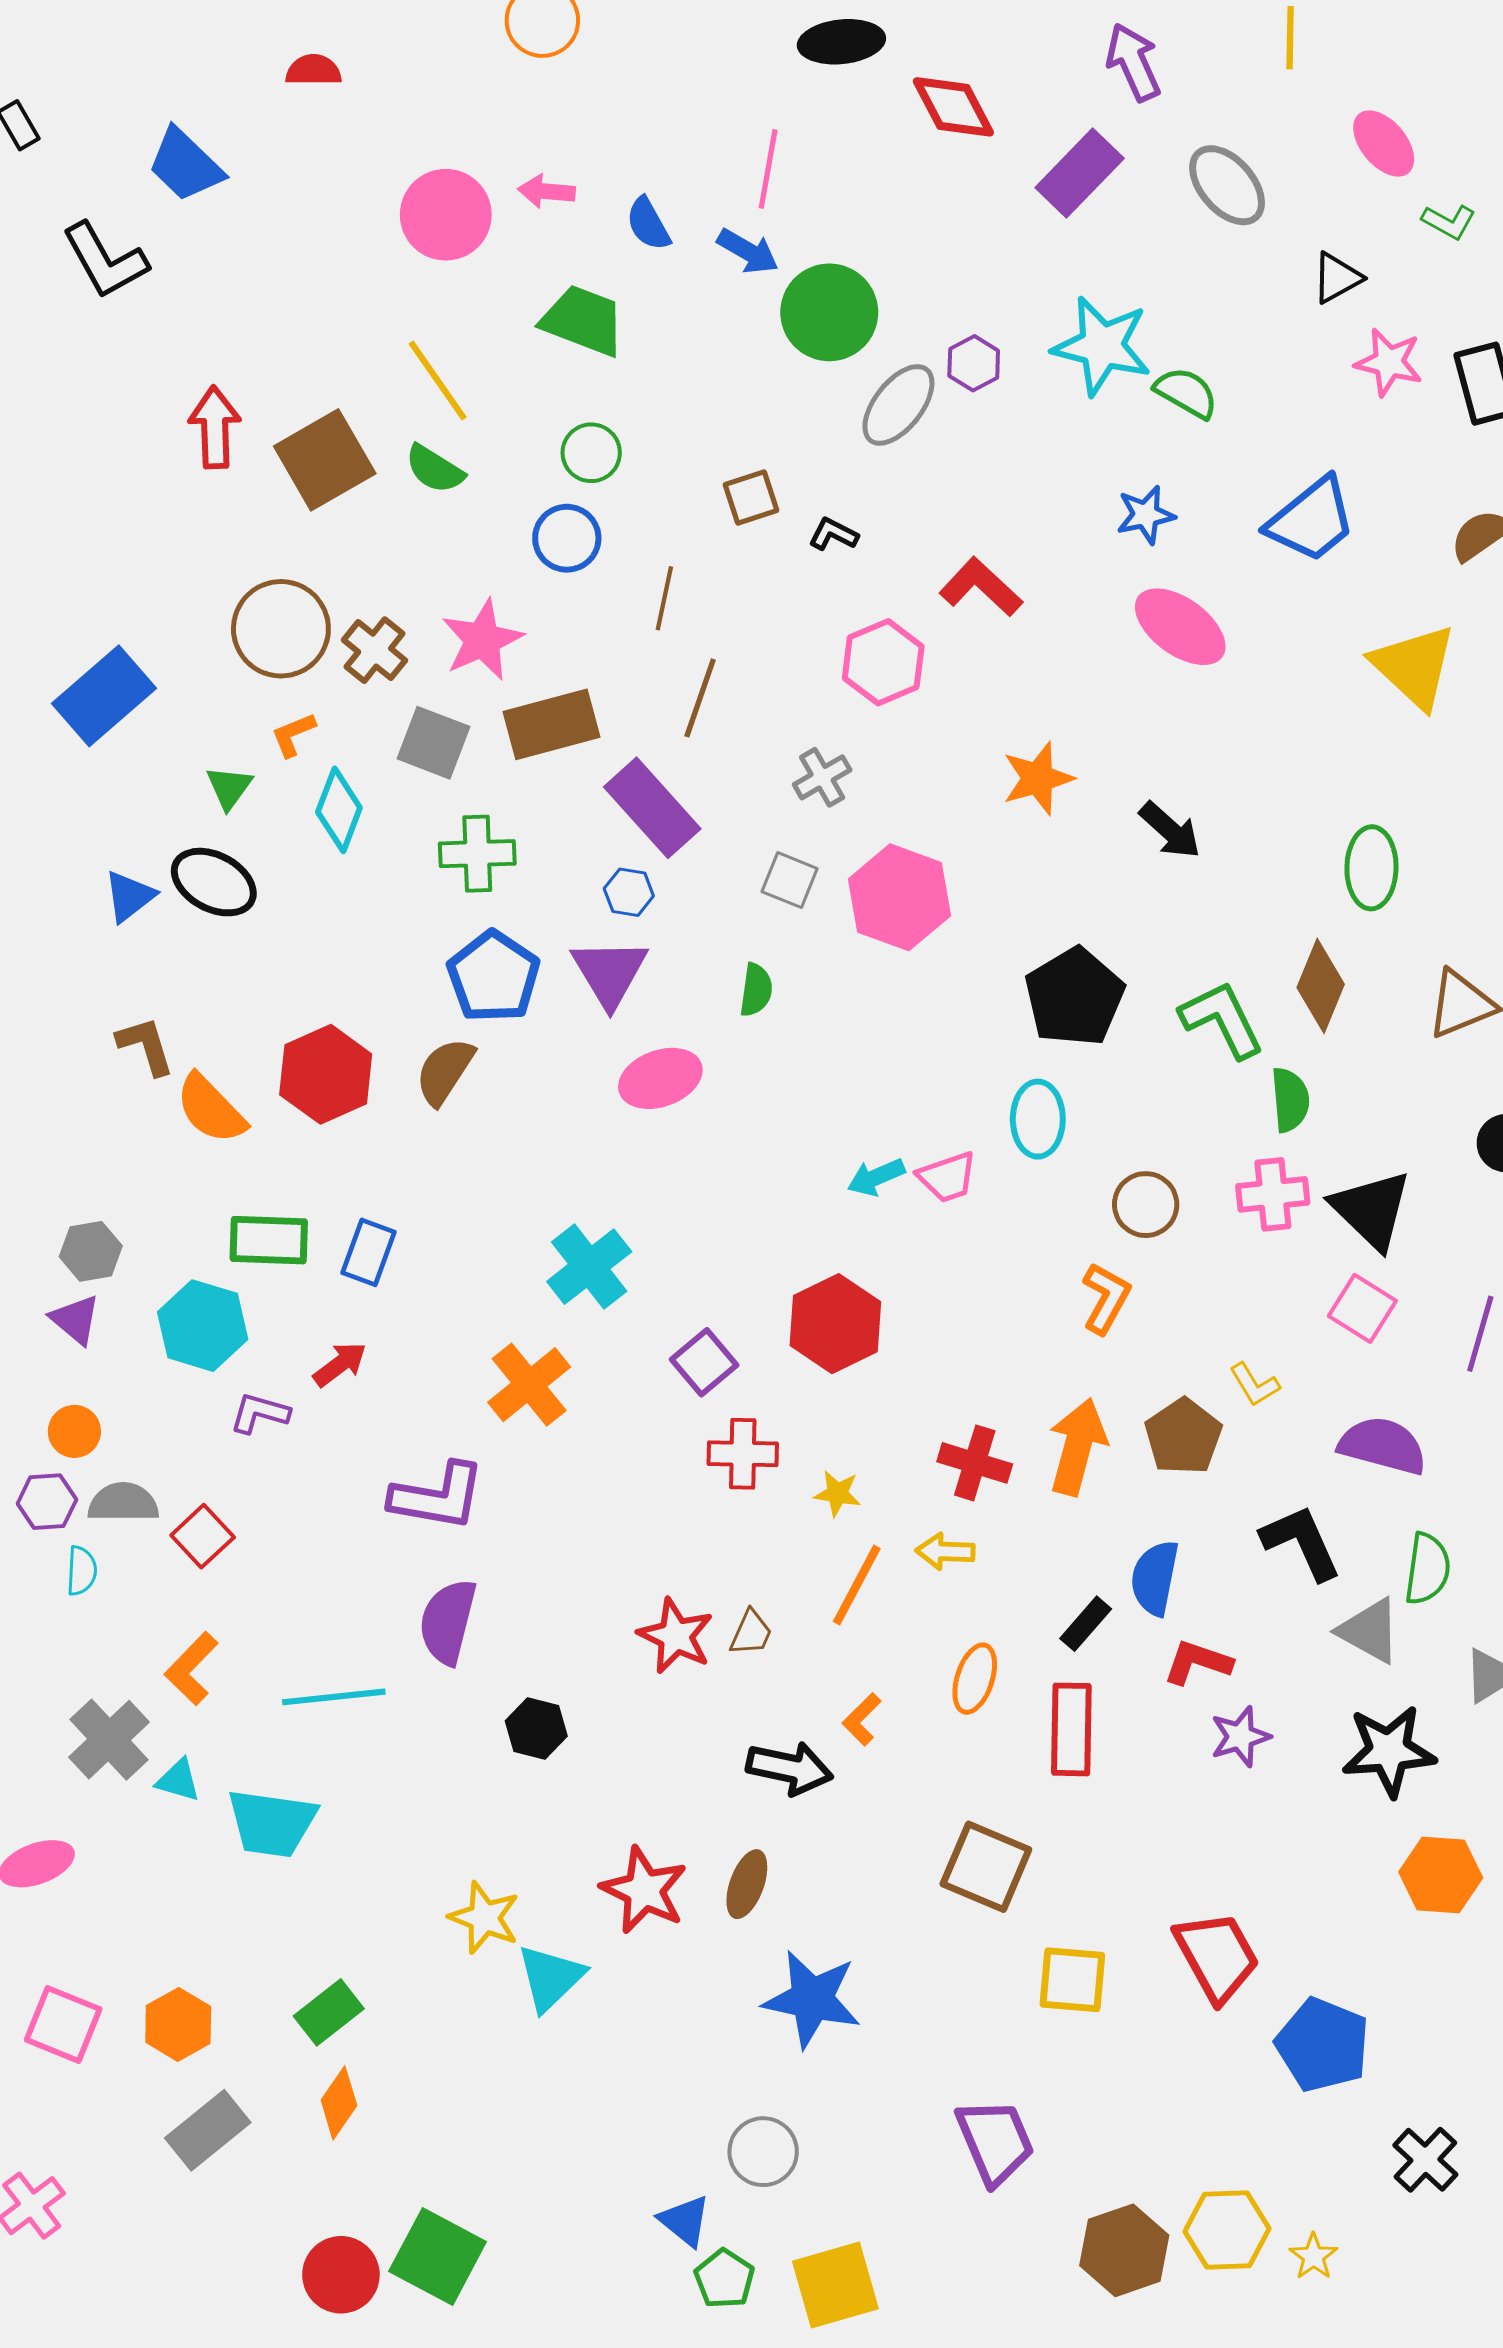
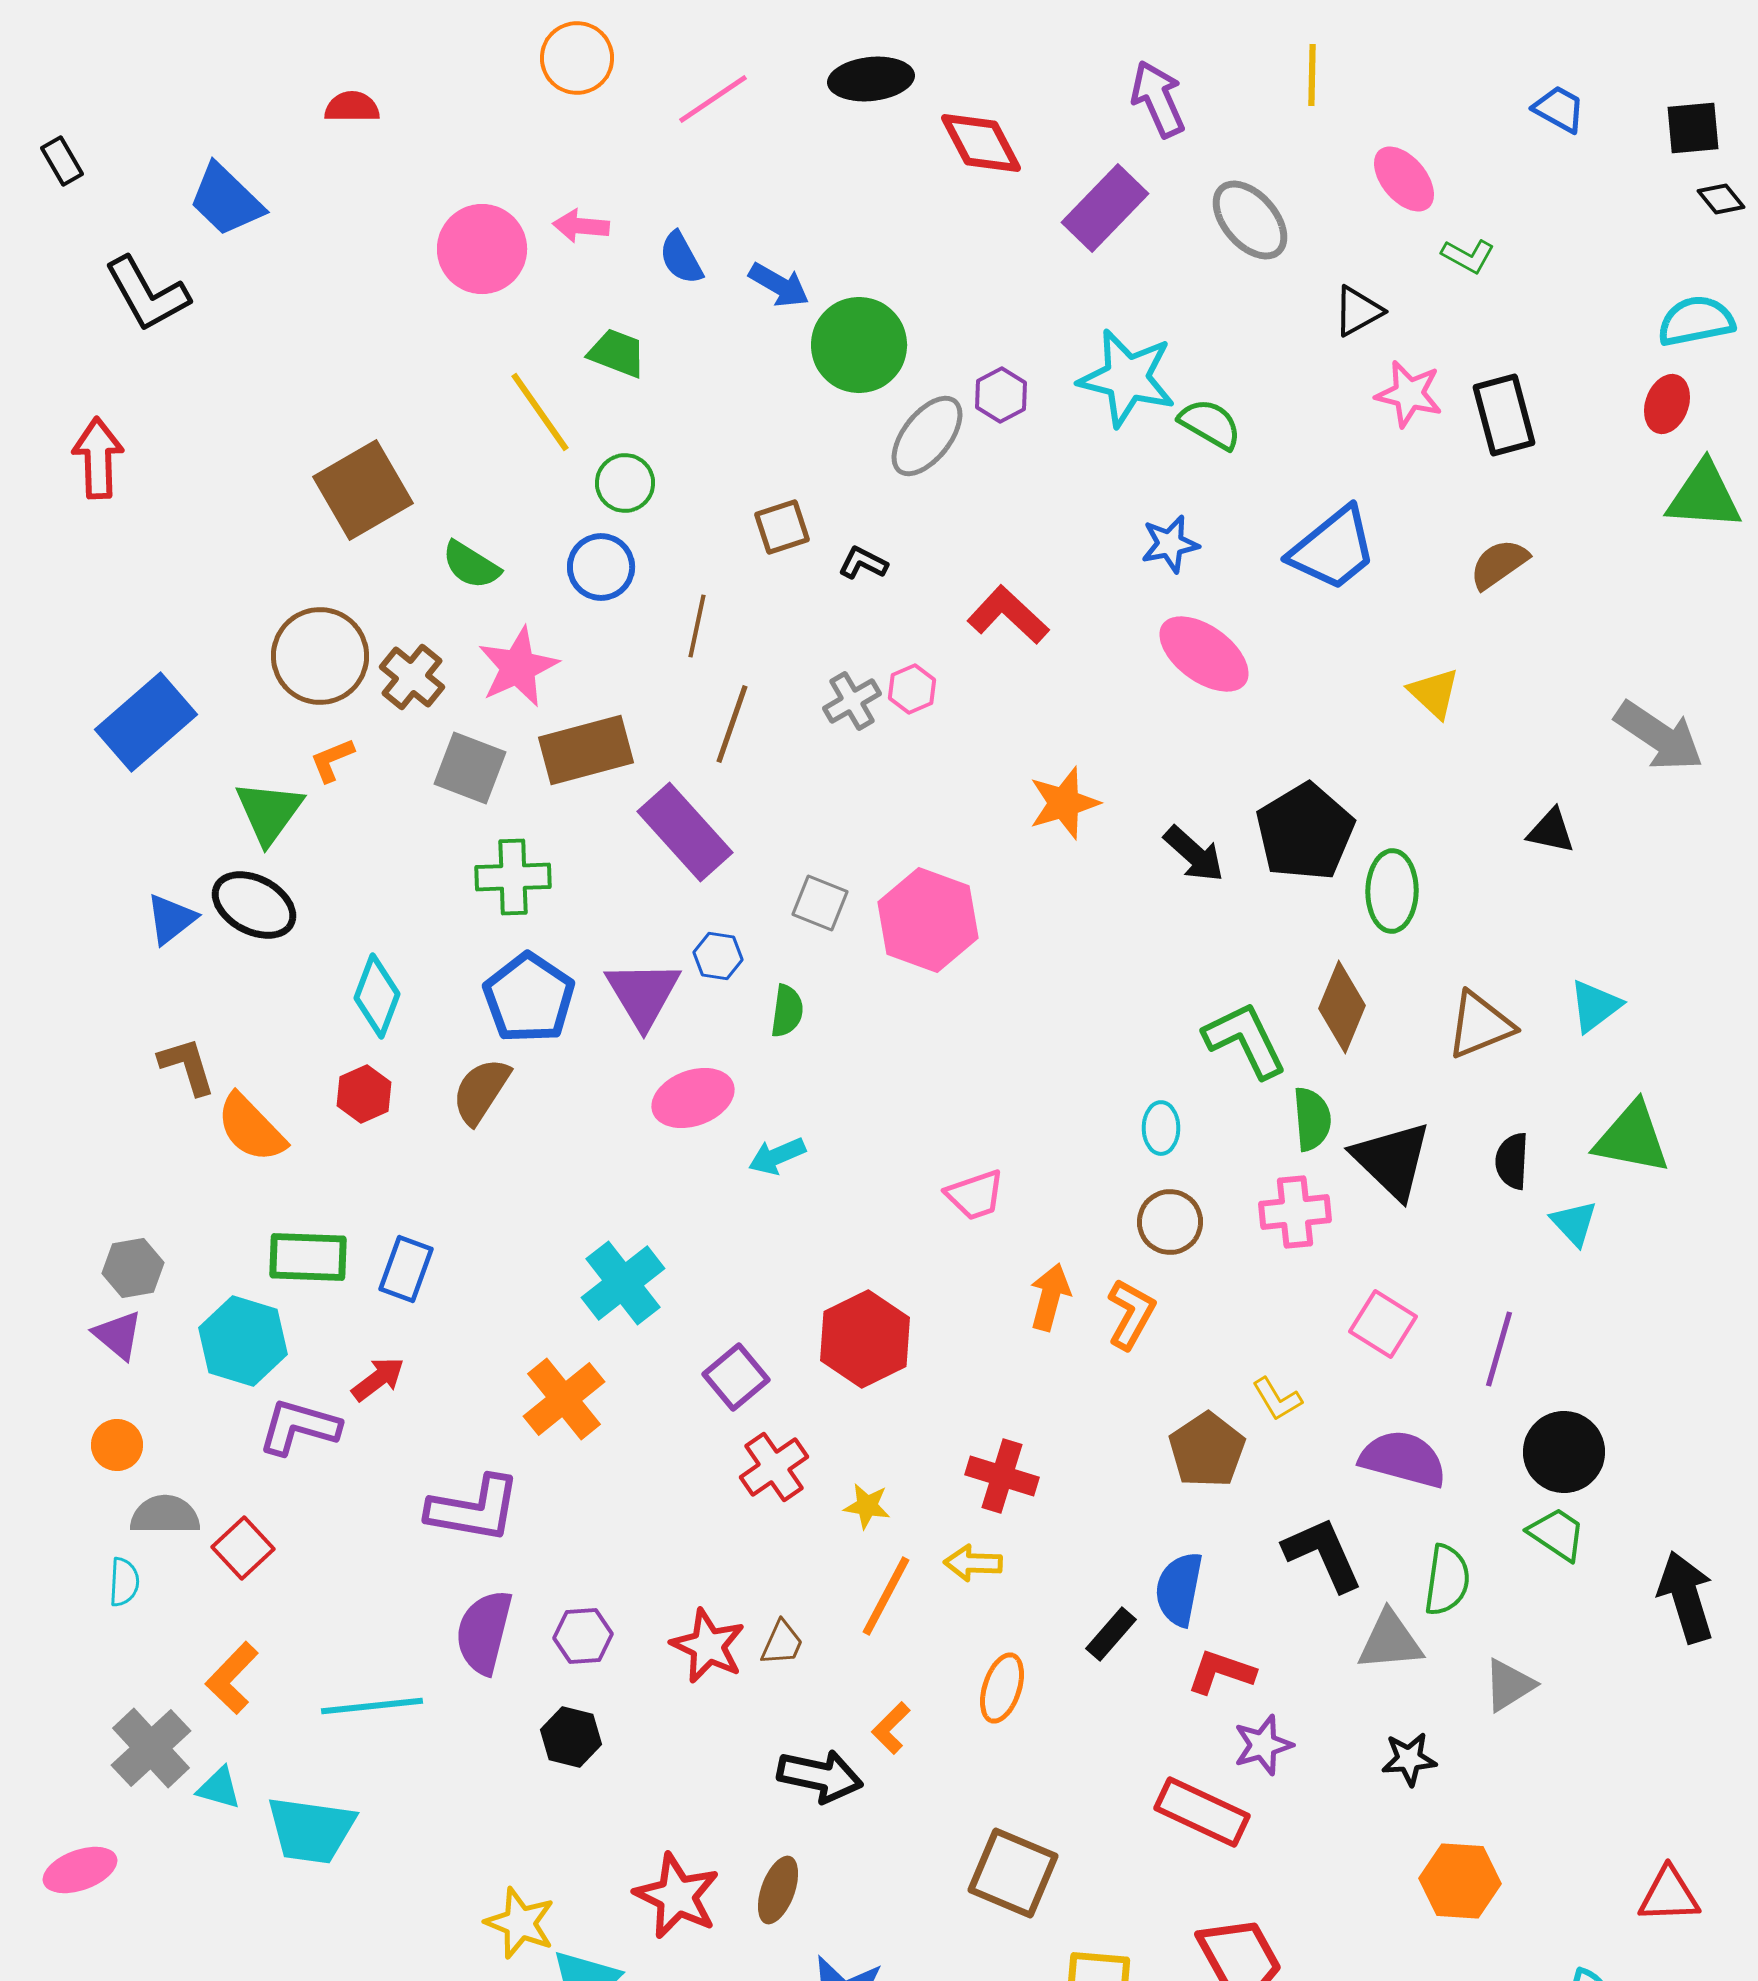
pink line: (768, 169) -> (713, 99), moved, turned 46
green trapezoid: (583, 321) -> (617, 353), size x0.7
yellow line: (438, 381) -> (540, 412), moved
red arrow: (215, 427) -> (98, 458), moved
green semicircle: (435, 469) -> (471, 565), moved
pink hexagon: (883, 662) -> (912, 689), size x0.6
yellow triangle: (1414, 666) -> (1434, 693), size x0.6
gray cross: (822, 777) -> (852, 701), moved
green triangle: (229, 787) -> (269, 812), size x1.5
cyan diamond: (339, 810) -> (377, 996), moved
blue hexagon: (629, 892) -> (718, 956), moved
black pentagon: (1074, 997) -> (1305, 832), moved
red hexagon: (326, 1074) -> (364, 1094), size x0.6
cyan ellipse: (1038, 1119) -> (1161, 1128), moved, size x0.7
cyan arrow: (876, 1177) -> (777, 1156), moved
black triangle: (1371, 1210) -> (1392, 1160), moved
purple L-shape: (260, 1413) -> (299, 1427), size x1.4
orange arrow: (1077, 1447) -> (1050, 1297), moved, size x0.7
red cross: (743, 1454) -> (774, 1467), turned -36
purple hexagon: (47, 1502) -> (583, 1636), moved
gray triangle: (1369, 1631) -> (1390, 1641), turned -34
red rectangle: (1071, 1729) -> (1202, 1812), moved, turned -66
black star: (1389, 1751) -> (1409, 1759), size x0.6

